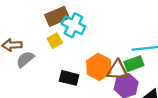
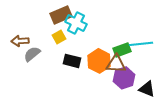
green rectangle: (134, 64) -> (122, 50), moved
black rectangle: (69, 78) -> (72, 61), moved

